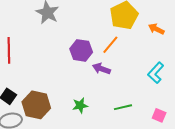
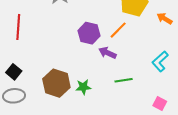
brown hexagon: (36, 105) -> (56, 83), moved
green line: (123, 107) -> (124, 80), moved

